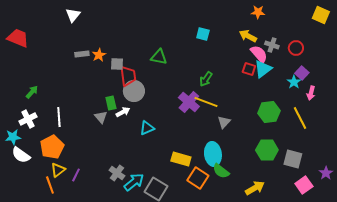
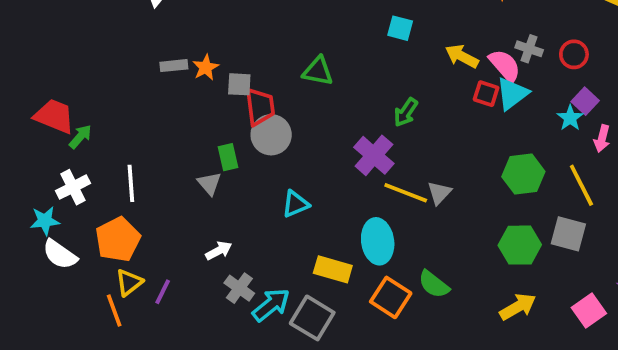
yellow arrow: (248, 36) -> (462, 56), moved
red trapezoid: (18, 38) -> (54, 116), moved
yellow line: (206, 102) -> (406, 193), moved
white arrow: (123, 112) -> (219, 251), moved
cyan ellipse: (213, 154) -> (378, 241), moved
yellow rectangle: (181, 159) -> (333, 269), moved
gray square: (293, 159) -> (568, 234), moved
yellow arrow: (255, 188) -> (518, 307), moved

